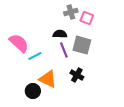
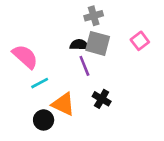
pink square: (87, 18) -> (140, 41), moved, turned 32
gray square: (82, 45) -> (98, 43), moved
cyan line: (35, 56) -> (40, 83), moved

